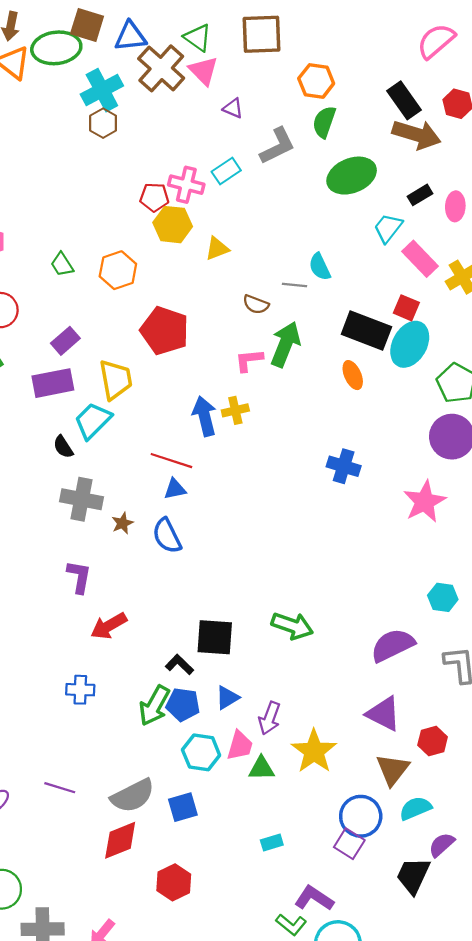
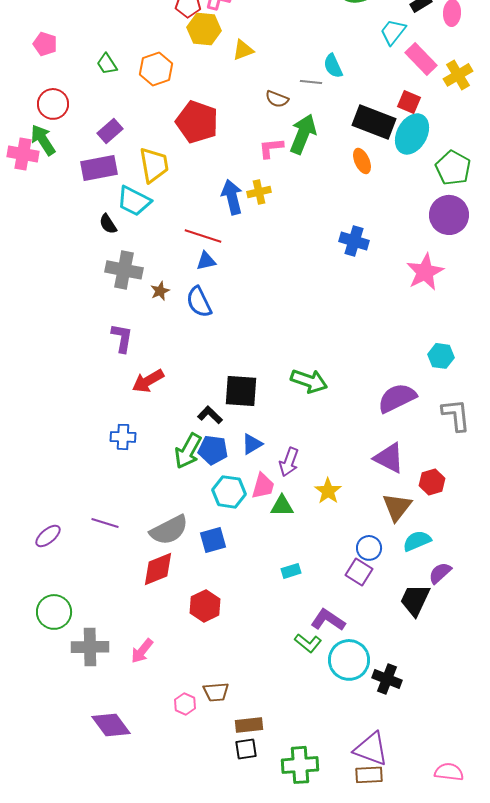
cyan trapezoid: (93, 421) -> (134, 201), turned -108
yellow star: (314, 751) -> (328, 491), size x0.7
blue circle: (361, 816) -> (369, 548), size x0.7

